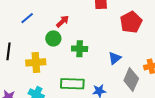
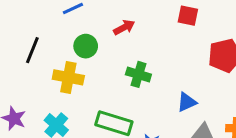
green circle: (53, 38) -> (86, 46), moved

